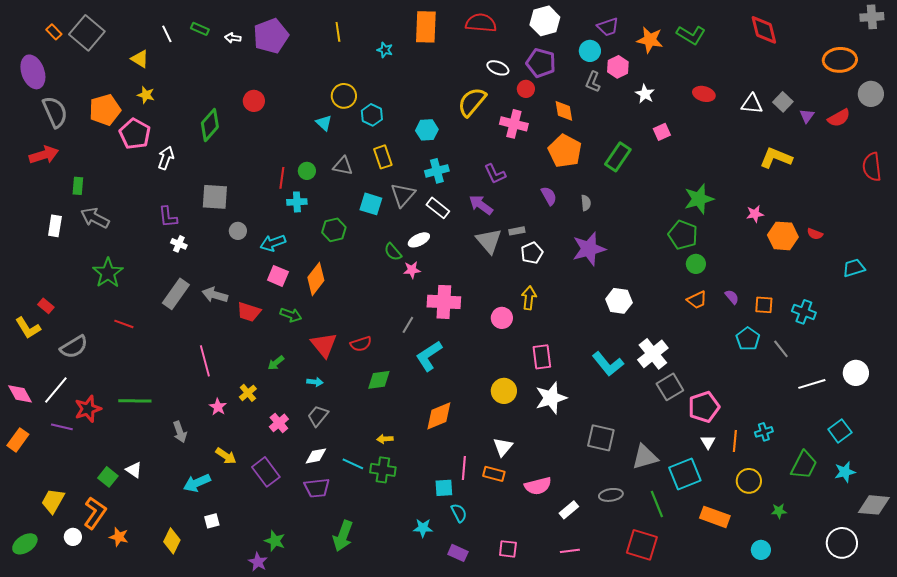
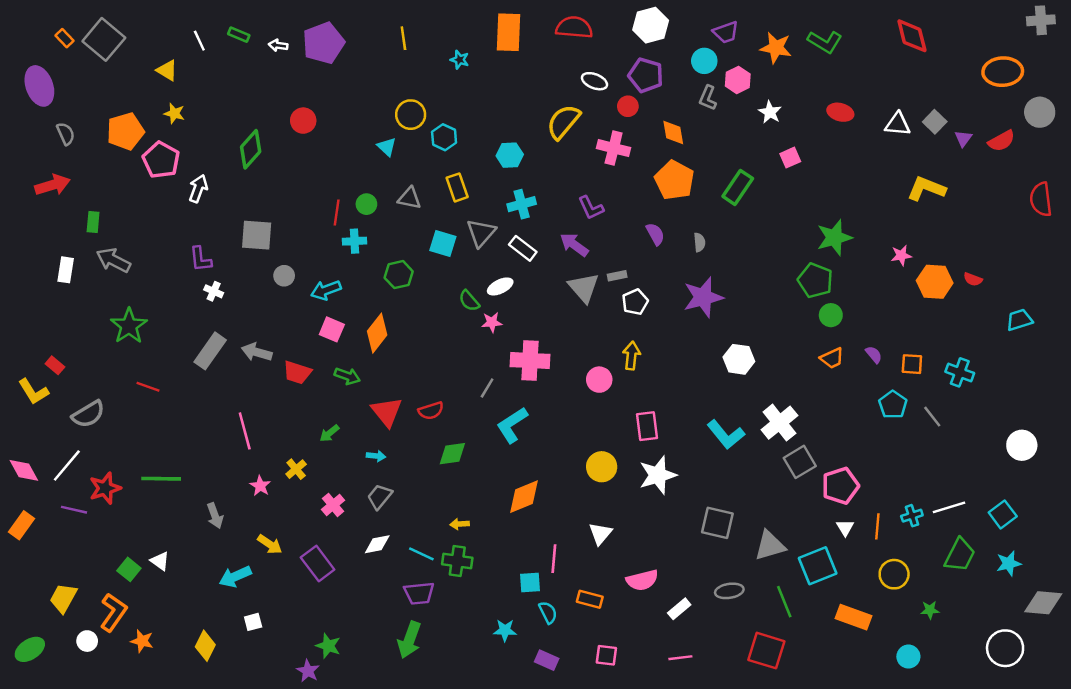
gray semicircle: (55, 112) -> (66, 134), size x0.6
white line: (812, 384) -> (949, 507), moved
orange rectangle: (494, 474) -> (590, 599), moved
purple trapezoid: (317, 488) -> (419, 593), moved

